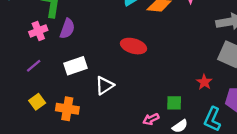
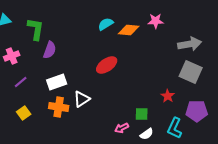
pink cross: (38, 31) -> (12, 56), moved
red ellipse: (133, 46) -> (107, 65), turned -50
orange cross: (67, 109) -> (59, 107), moved

